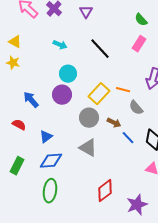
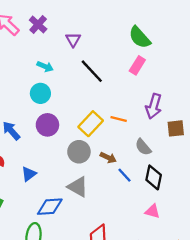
purple triangle: (86, 12) -> (73, 40), moved
green semicircle: (141, 20) -> (140, 37), size x1.5
cyan circle: (68, 74) -> (40, 93), moved
gray semicircle: (136, 108) -> (143, 147), moved
blue diamond: (51, 161) -> (50, 207), moved

